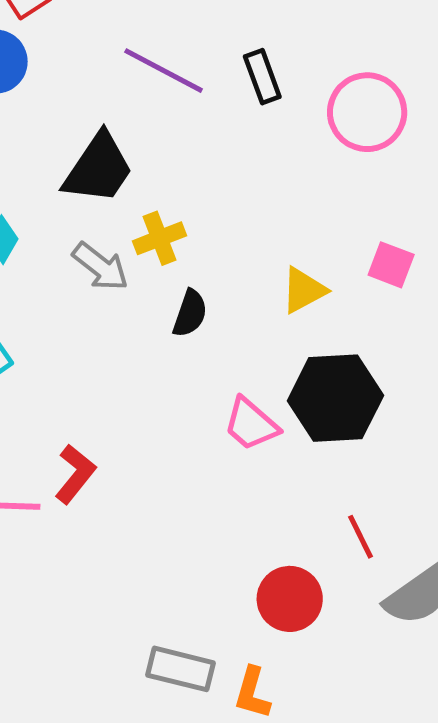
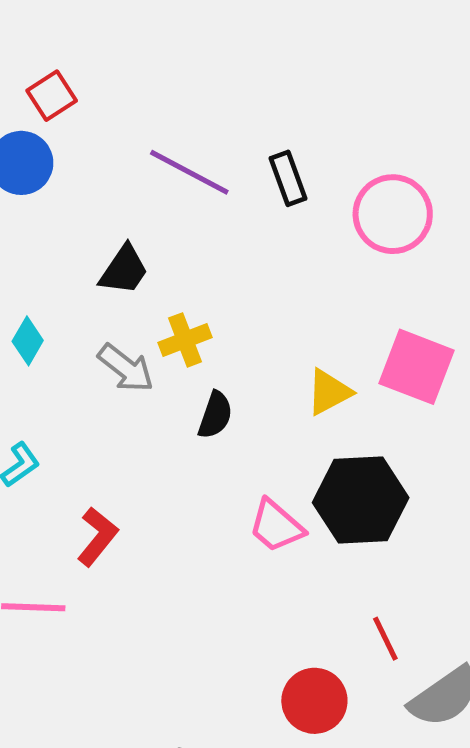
black trapezoid: (98, 169) -> (124, 270), size x0.7
pink square: (391, 265) -> (416, 367), size x1.6
red L-shape: (75, 474) -> (97, 537), moved

